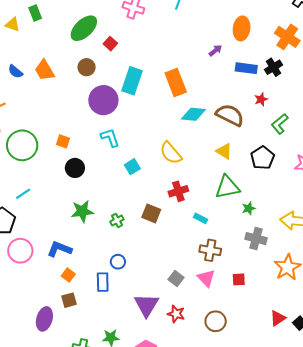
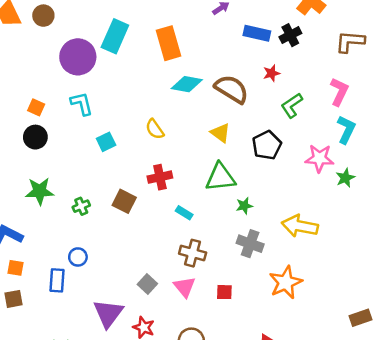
brown circle: (87, 67) -> (43, 16), moved
orange square: (63, 141) -> (36, 107), moved
yellow semicircle: (171, 153) -> (155, 129), size x0.7
orange square: (68, 275) -> (16, 268), turned -32

